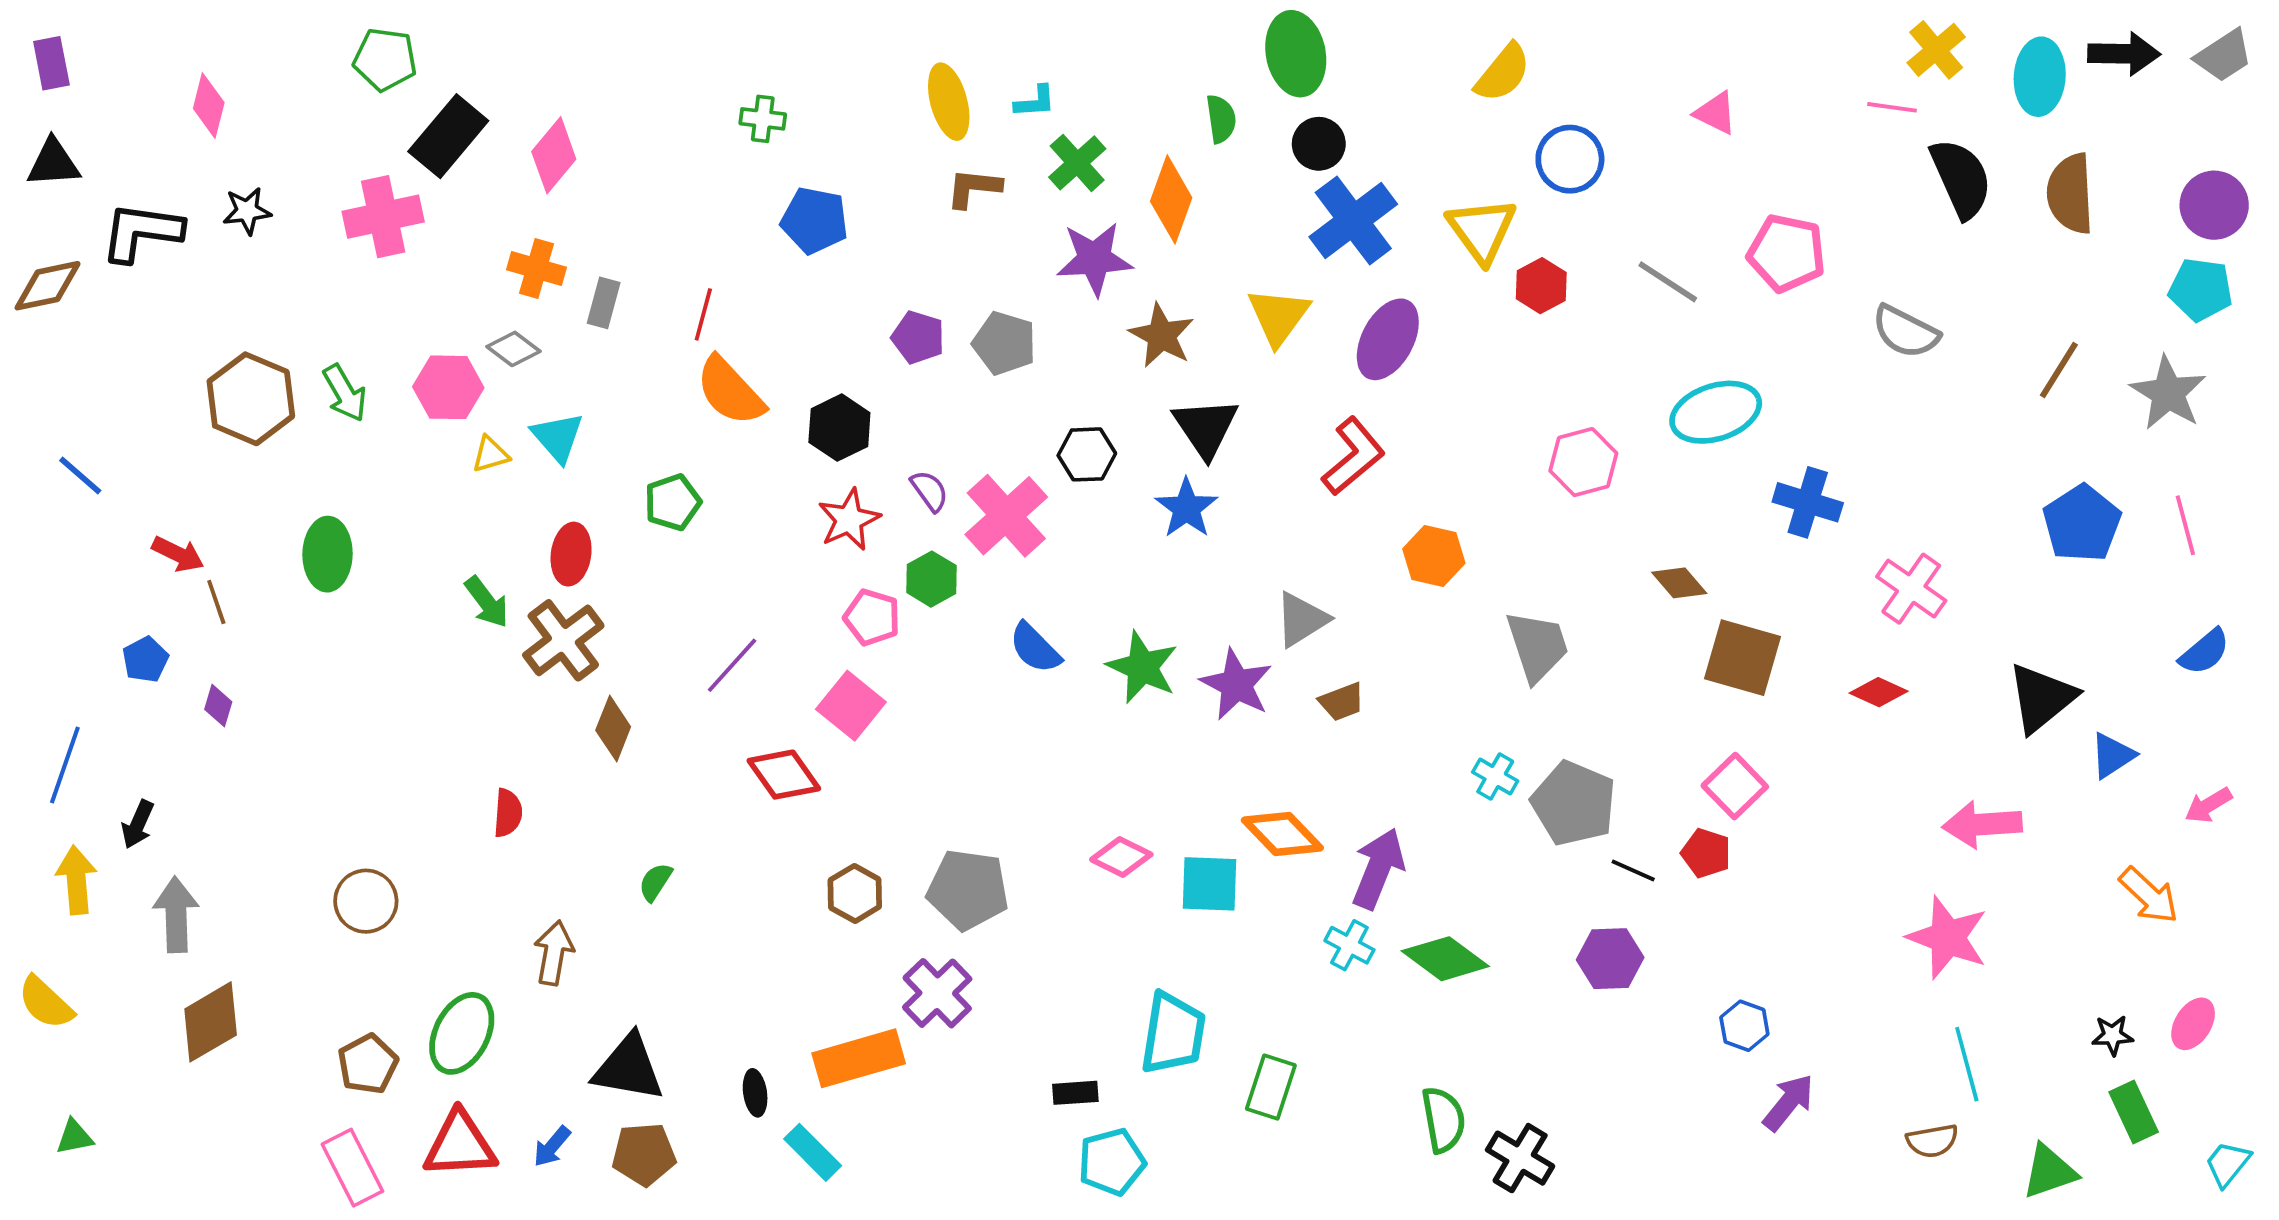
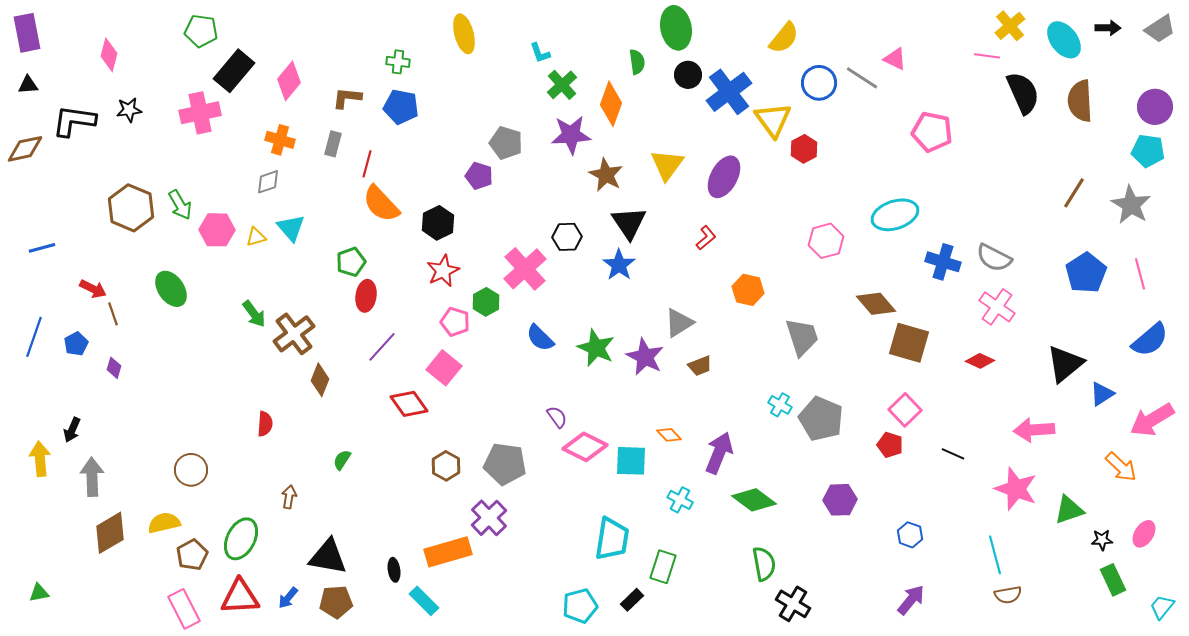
black arrow: (2124, 54) -> (1108, 28), size x0.7
purple rectangle: (51, 63) -> (27, 33), size x1.4
cyan ellipse: (2040, 77) -> (1064, 40), turned -42
yellow ellipse: (949, 102) -> (464, 34), moved
cyan L-shape: (1035, 102) -> (540, 53), turned 75
black triangle: (53, 163) -> (28, 85), size x0.7
brown L-shape: (974, 188) -> (347, 98), moved
blue pentagon: (815, 220) -> (401, 107), moved
blue cross: (1353, 220) -> (729, 92), moved
gray line: (1668, 282) -> (862, 78), moved
gray rectangle: (604, 303) -> (333, 144), moved
gray semicircle: (1905, 332) -> (994, 258), moved
gray pentagon: (1004, 343) -> (506, 143), moved
gray diamond: (514, 349) -> (268, 182), turned -56
pink hexagon: (448, 387) -> (217, 230), moved
red L-shape: (1353, 456) -> (706, 238), size x0.6
blue line: (80, 475) -> (42, 248), turned -56
purple semicircle: (930, 491) -> (557, 417), moved
green ellipse: (328, 554) -> (171, 289), turned -36
red ellipse: (571, 554) -> (366, 296), moved
brown diamond: (1679, 583) -> (876, 304), size x1.4
blue semicircle: (2205, 652) -> (1150, 340), size x1.4
blue line: (65, 765) -> (34, 337), moved
pink arrow: (2208, 805) -> (1152, 420), size x1.8
orange diamond: (1282, 834) -> (669, 435), size x0.6
pink diamond: (1121, 857) -> (585, 447), size x1.4
black line: (1633, 870) -> (953, 454), moved
cyan cross: (1349, 945) -> (680, 500), moved
brown arrow: (554, 953) -> (289, 497), size x0.7
yellow semicircle: (46, 1003) -> (164, 523), moved, turned 124
cyan line: (1967, 1064) -> (995, 555), moved
black rectangle: (1075, 1093) -> (632, 600), moved, turned -40
purple arrow: (1789, 1102) -> (911, 600), moved
green semicircle: (1443, 1120) -> (764, 564), moved
green triangle: (2049, 1171) -> (1069, 510), moved

